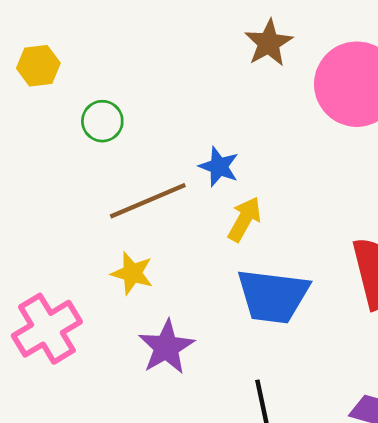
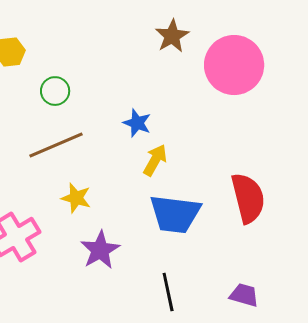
brown line: (148, 201) -> (56, 145), moved

